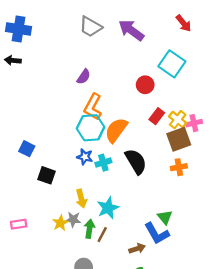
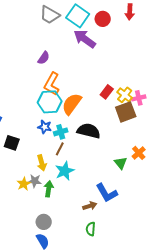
red arrow: (183, 23) -> (130, 12), turned 42
purple arrow: (131, 30) -> (85, 39), moved
cyan square: (172, 64) -> (78, 16), moved
red circle: (145, 85) -> (103, 19), moved
black semicircle: (136, 161) -> (89, 131), turned -45
orange cross: (179, 167) -> (139, 153), moved, turned -32
green triangle: (165, 217) -> (121, 163), moved
brown line: (102, 235) -> (60, 149), moved

